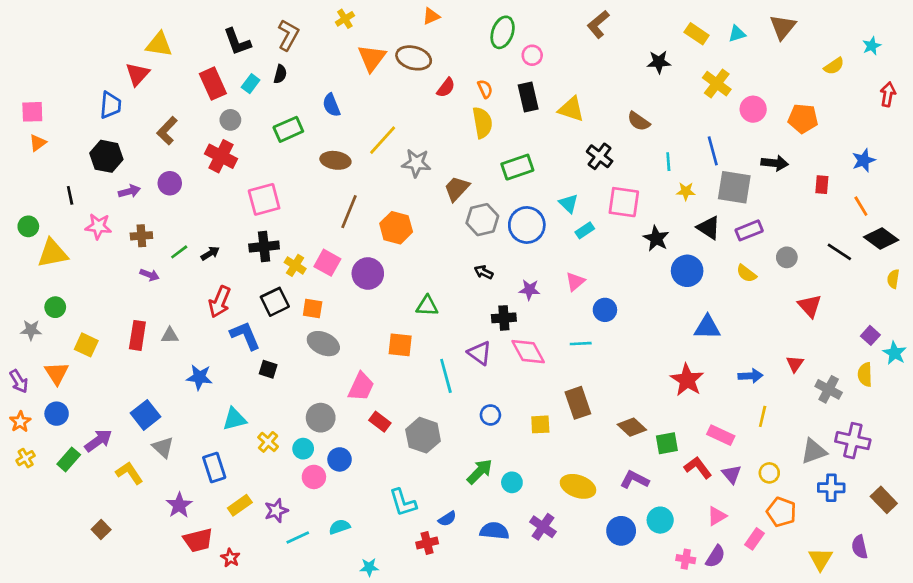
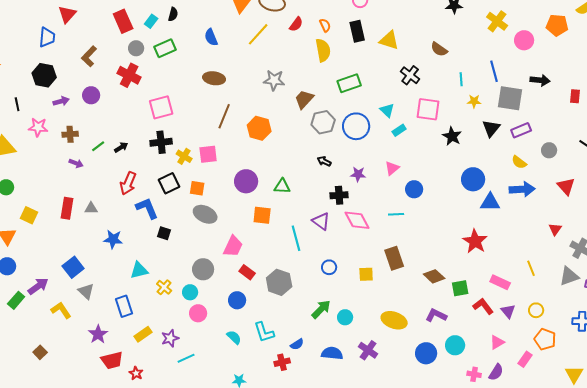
orange pentagon: (803, 119) -> (557, 25), moved
green rectangle: (288, 129) -> (165, 48), moved
yellow line: (383, 140) -> (258, 34), moved
black triangle: (709, 228) -> (491, 128), turned 36
pink square: (327, 263) -> (208, 154), turned -36
blue circle: (687, 271) -> (473, 179), moved
purple circle: (368, 274) -> (246, 181), moved
blue arrow: (750, 376) -> (522, 189), moved, size x1.4
yellow line: (763, 416) -> (531, 268), turned -35
gray triangle: (814, 451) -> (569, 276), moved
blue circle: (340, 459) -> (237, 300), moved
cyan semicircle: (340, 527) -> (234, 337), moved, turned 63

